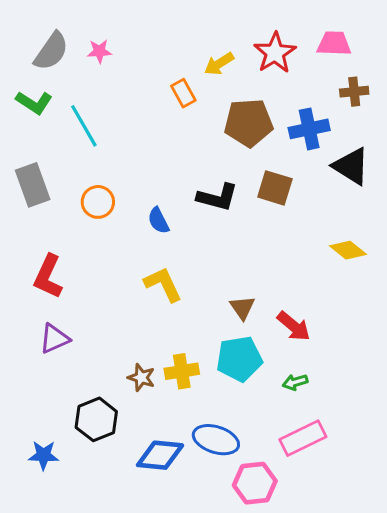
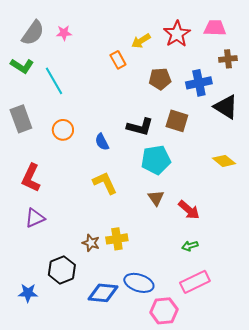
brown pentagon: (249, 123) -> (160, 79), size x0.7
cyan pentagon: (239, 359) -> (156, 160), moved

